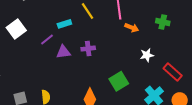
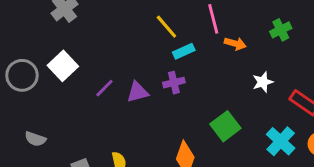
green cross: (163, 22) -> (281, 30), turned -32
cyan rectangle: (64, 24) -> (184, 51), moved
purple line: (47, 39) -> (104, 88), moved

